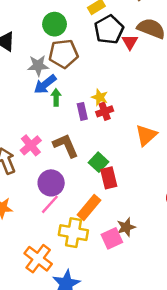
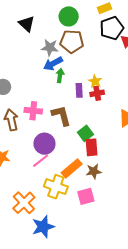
pink cross: (31, 145) -> (33, 111), turned 36
brown star: (126, 227) -> (94, 171), moved

